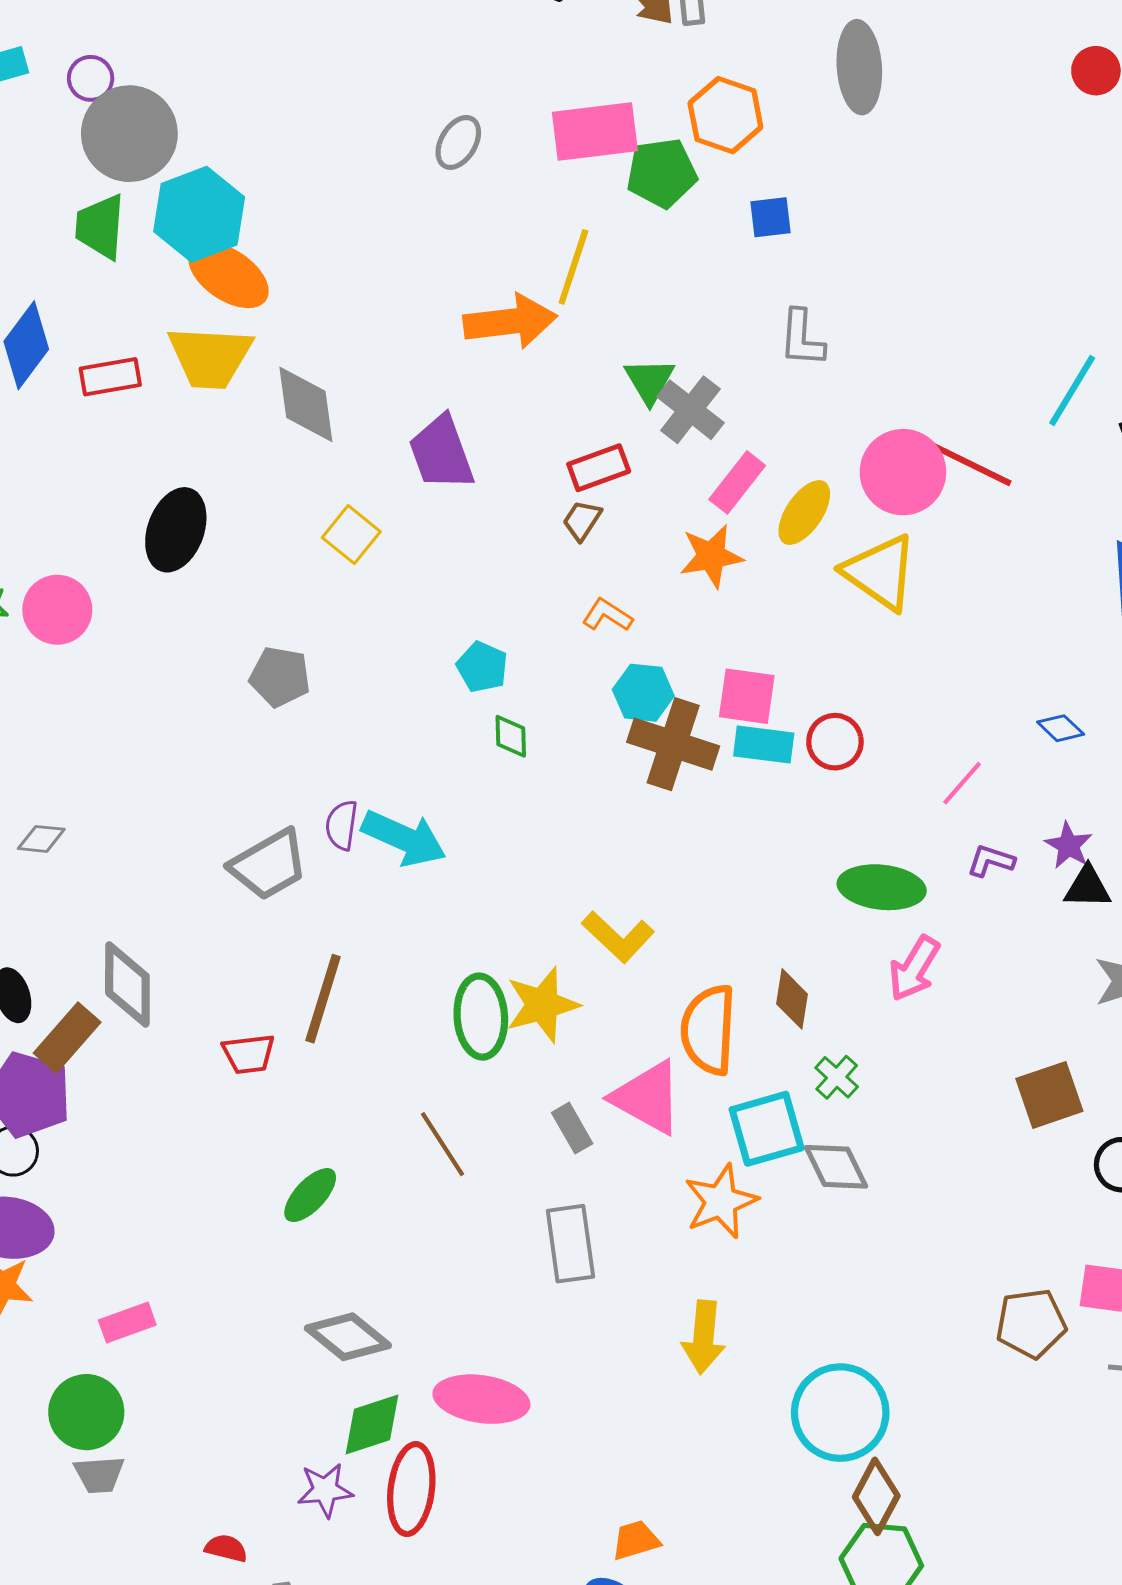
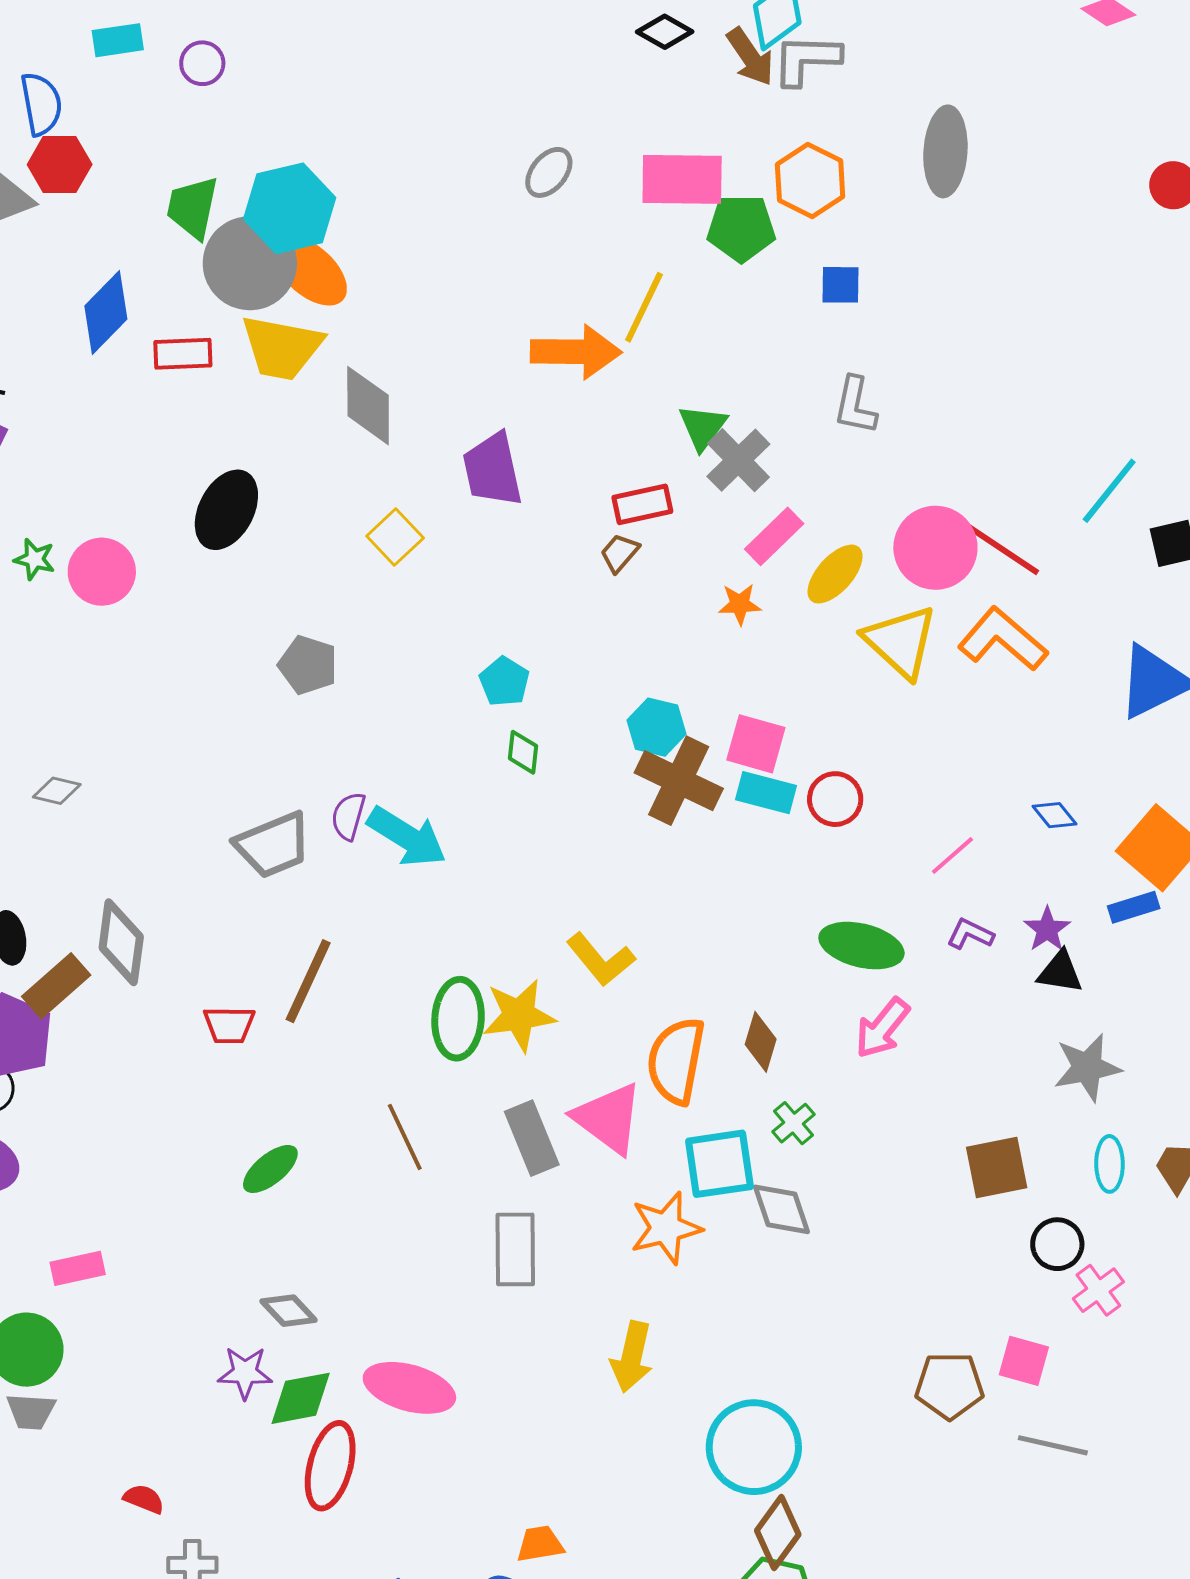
gray circle: (129, 134) -> (250, 263), moved
orange star: (711, 556) -> (740, 604), size x0.7
orange L-shape: (607, 615) -> (1003, 639), moved, size x1.8
gray rectangle: (572, 1128) -> (532, 1138), size x1.5
gray diamond: (348, 1337) -> (289, 1311), size x0.7
purple star: (325, 1490) -> (245, 1373), moved

